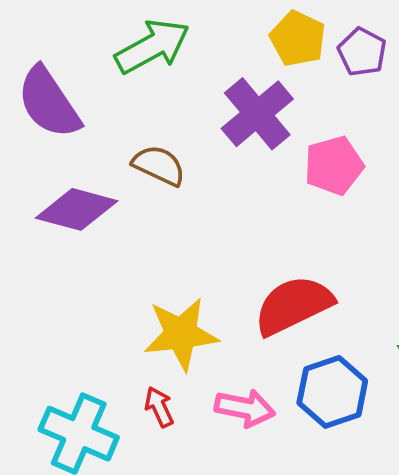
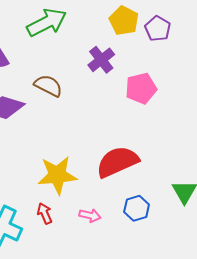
purple cross: (257, 114) -> (101, 60), size x0.7
blue hexagon: (332, 392) -> (137, 208), size x0.7
pink arrow: (245, 408) -> (90, 215), size x0.7

